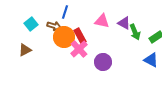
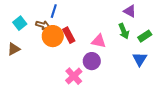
pink triangle: (102, 21) -> (99, 41), moved
purple triangle: (124, 23) -> (130, 11), moved
pink cross: (79, 49) -> (74, 76), moved
blue triangle: (151, 60) -> (140, 59), turned 35

